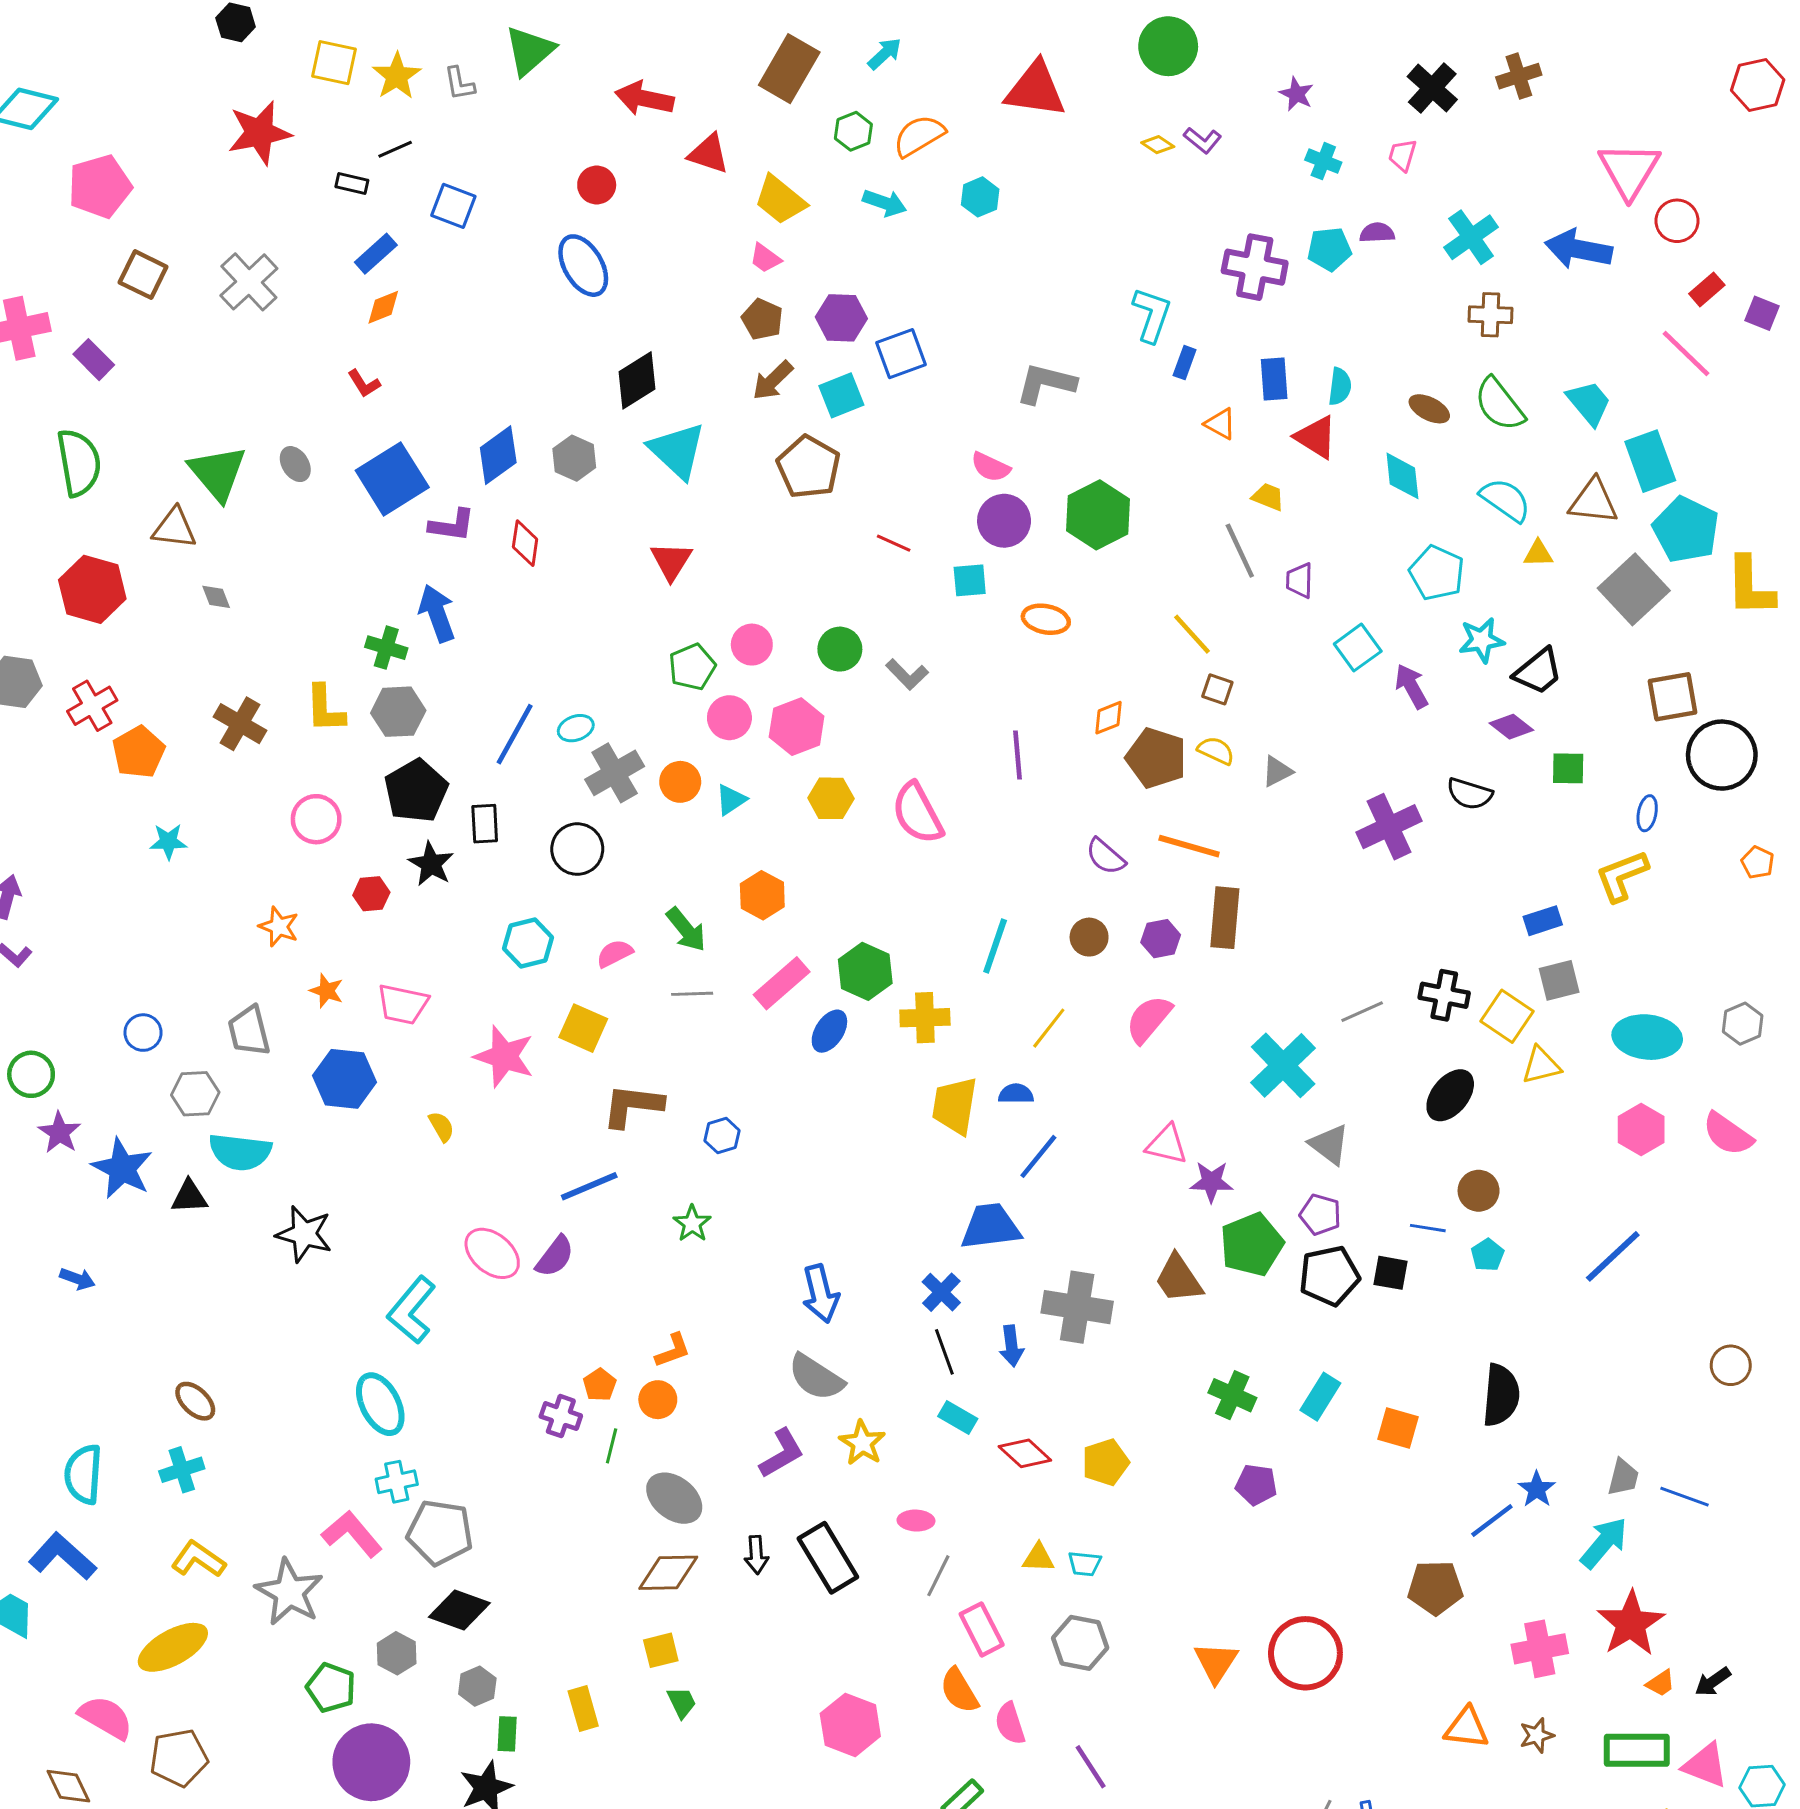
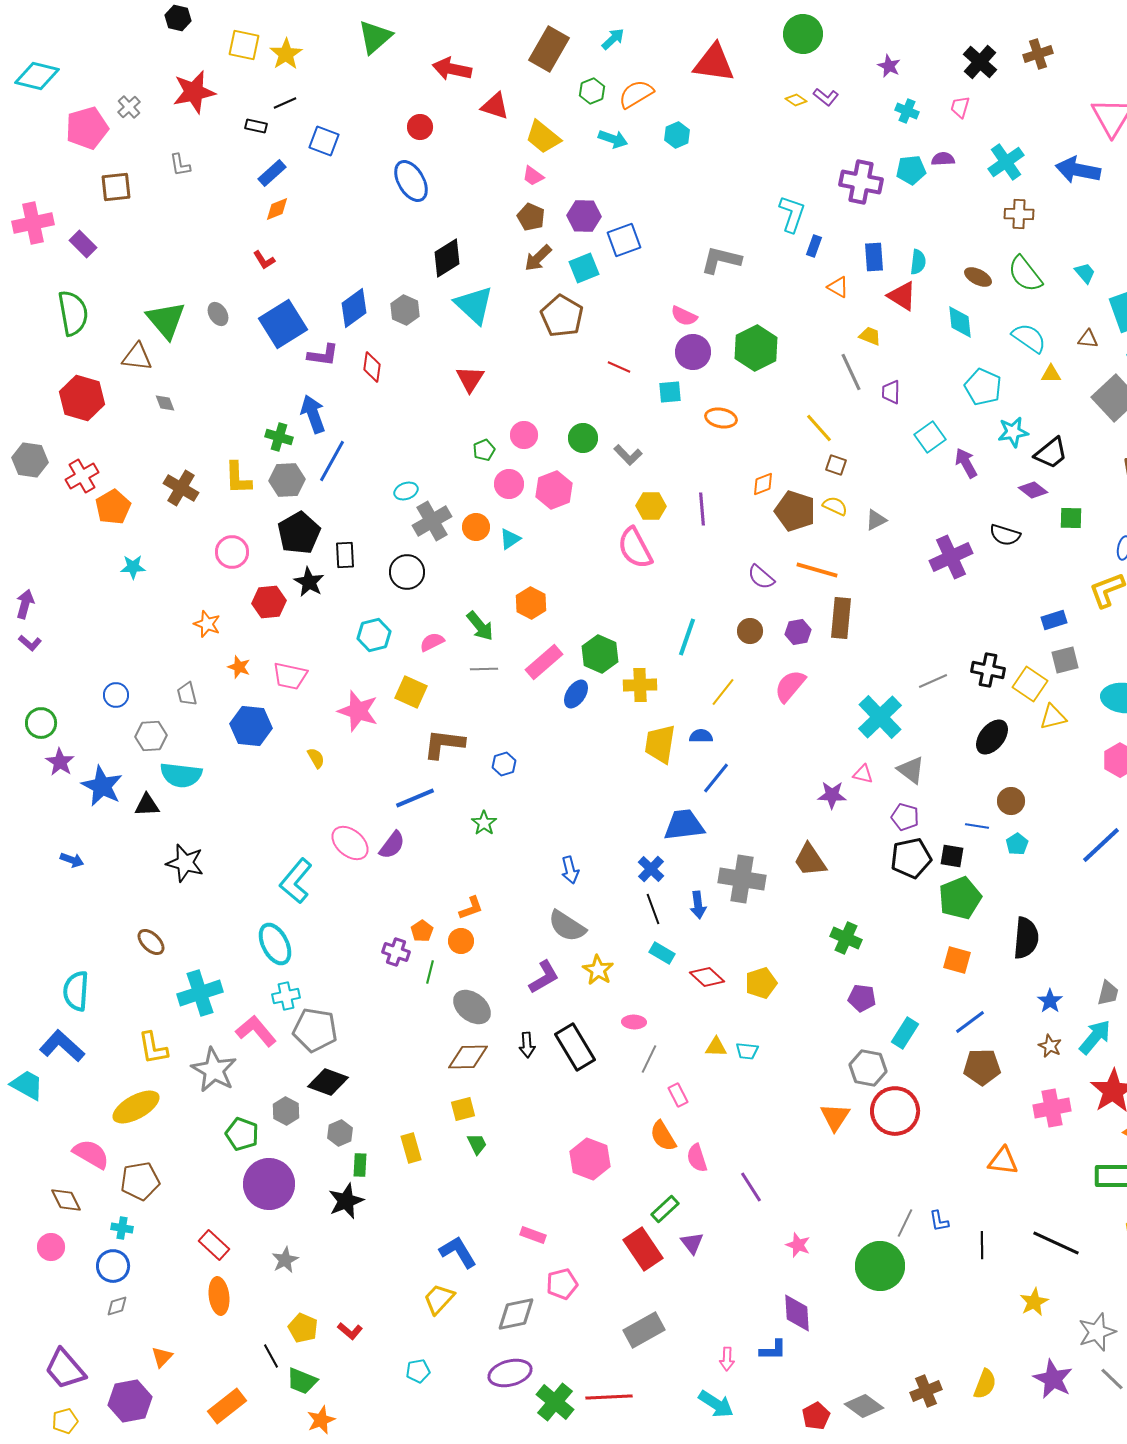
gray L-shape: (459, 84) -> (180, 165), moved
brown square: (143, 275) -> (116, 187), turned -32
gray cross: (249, 282) -> (129, 107), moved, size x0.6
cyan trapezoid: (1589, 403) -> (1085, 273), size x0.7
brown triangle: (1593, 501) -> (1088, 339), size x0.6
green pentagon: (692, 667) -> (484, 450), size x0.7
blue line: (515, 734) -> (332, 461), moved
yellow hexagon: (831, 798) -> (651, 506), moved
red hexagon: (371, 894) -> (269, 602), size x1.4
gray trapezoid: (249, 1031) -> (187, 694), size x0.7
pink triangle: (1167, 1144) -> (863, 774), moved, size x0.7
black star: (304, 1234) -> (185, 863), moved
green pentagon: (1252, 1244) -> (960, 898), moved
blue arrow: (820, 1294) -> (570, 870), size x0.7
cyan rectangle: (1320, 1397) -> (905, 1033), moved
cyan cross: (182, 1470) -> (200, 993), moved, size x1.5
blue line: (1492, 1521) -> (970, 1022), moved
yellow L-shape: (198, 1559) -> (153, 1048), turned -135
pink rectangle: (982, 1629) -> (678, 1095), size x0.7
gray hexagon: (1080, 1643) -> (868, 1068), moved
brown star: (1537, 1735) -> (1050, 1046), moved, turned -30

